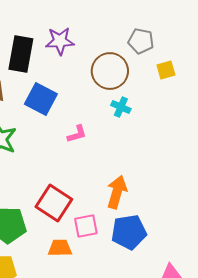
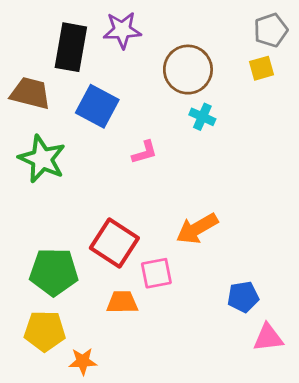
gray pentagon: (141, 41) -> (271, 30), moved, turned -30
orange arrow: (117, 192) -> (197, 229), turned -136
blue pentagon: (129, 232) -> (243, 297), moved, size x0.7

